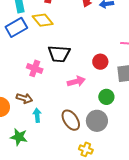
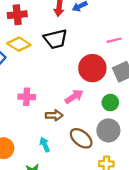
black trapezoid: (59, 54) -> (56, 39), moved
red circle: (100, 62) -> (92, 68), size x1.6
brown arrow: (24, 98) -> (54, 115), moved

